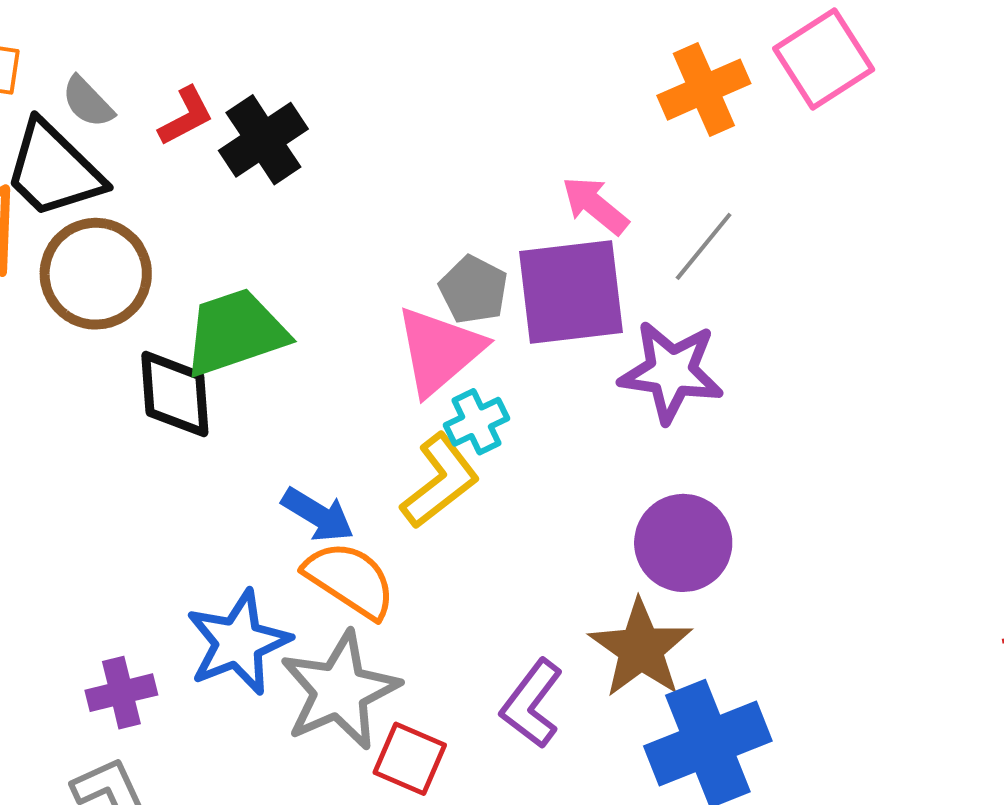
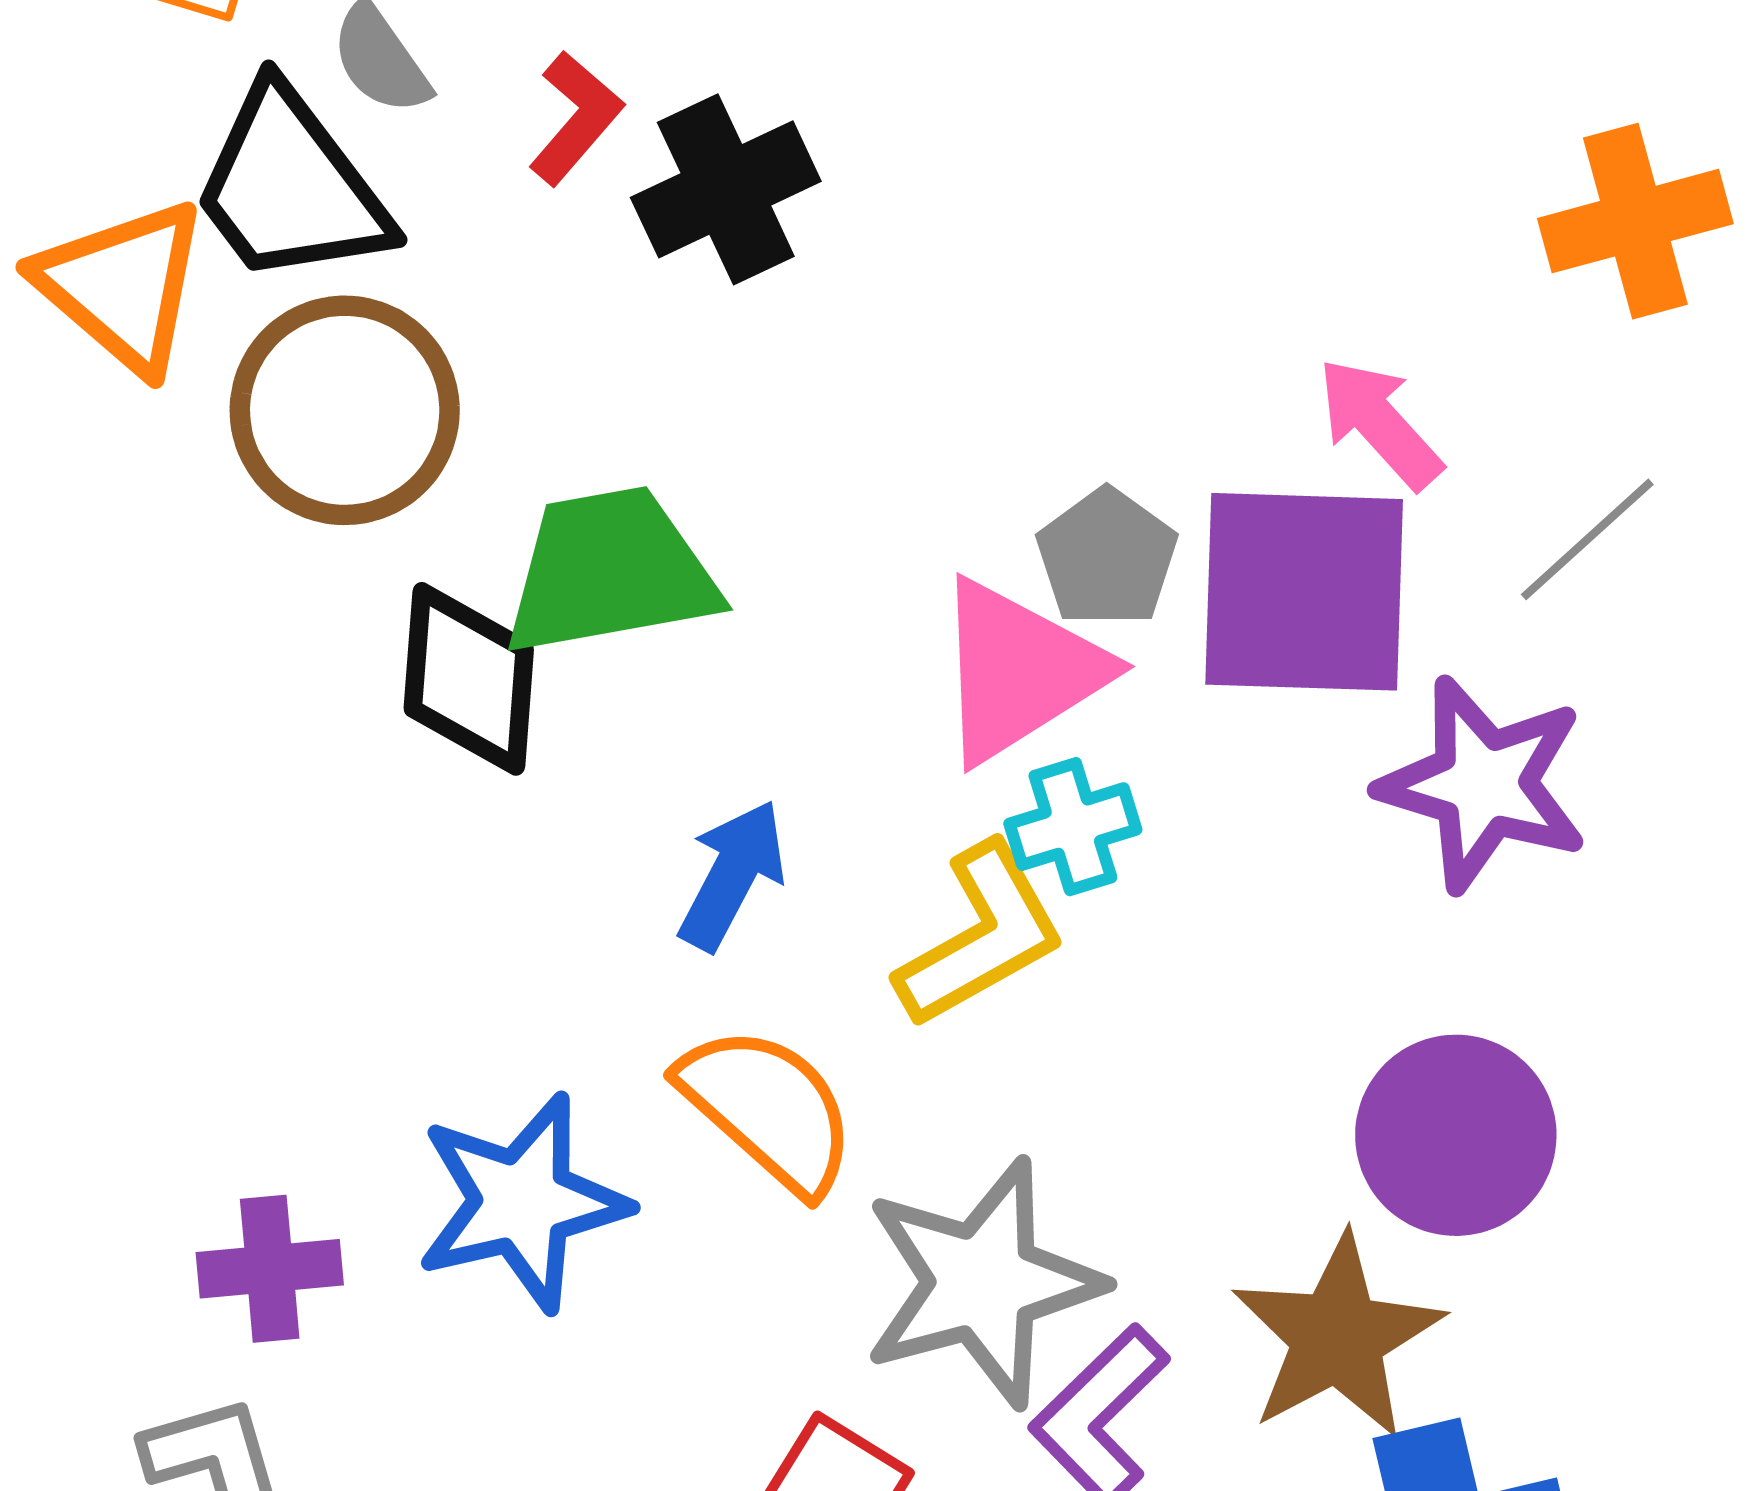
red L-shape: (186, 116) -> (576, 118), turned -30
blue arrow: (318, 515) -> (732, 875), moved, turned -102
gray star: (340, 691) -> (982, 1283), moved

